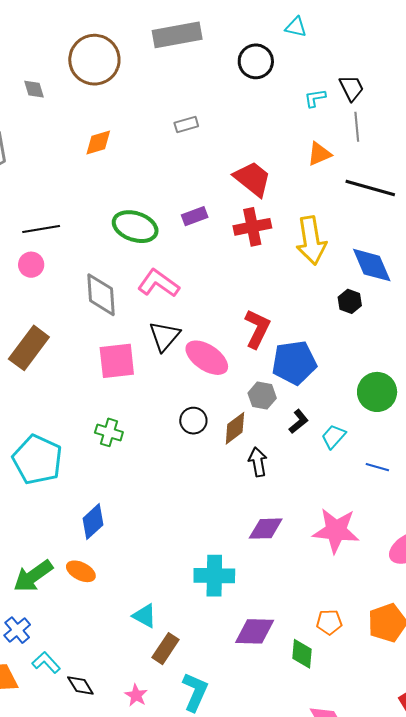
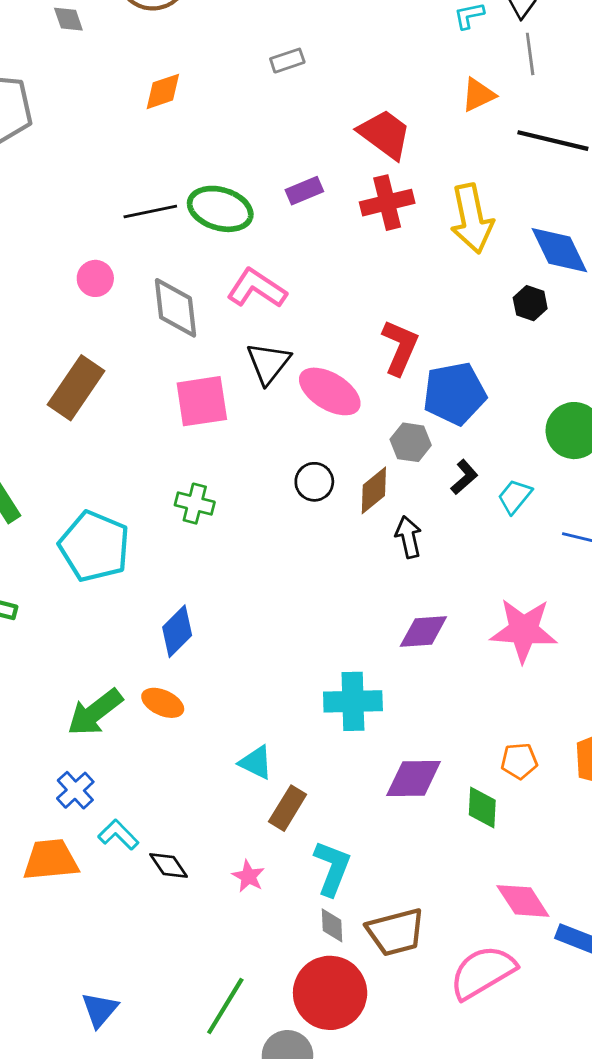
black line: (41, 229) -> (150, 211), moved
pink circle: (31, 265) -> (95, 278), moved

